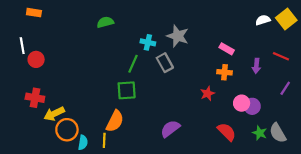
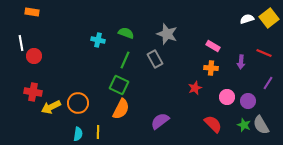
green semicircle: (105, 22) -> (126, 33), moved, turned 35
cyan cross: (148, 42) -> (98, 40), moved
green square: (127, 90) -> (119, 85), turned 30
purple circle: (252, 106) -> (248, 101), moved
orange semicircle: (115, 121) -> (121, 109), moved
orange circle: (67, 130) -> (78, 103), moved

